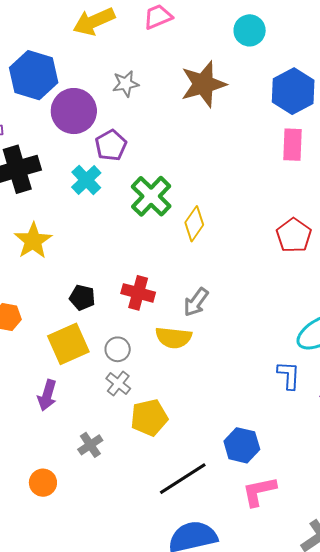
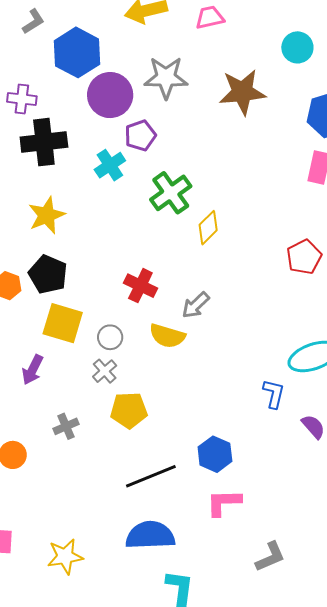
gray star: (126, 84) -> (166, 78), size x1.6
black pentagon: (82, 298) -> (48, 274), moved, size x1.5
yellow square: (68, 344) -> (63, 323), turned 30

